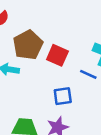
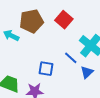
red square: (57, 55) -> (64, 20), moved

